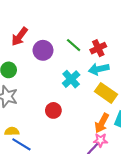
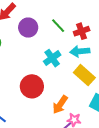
red circle: (53, 110) -> (32, 86), size x1.5
orange arrow: (102, 123) -> (60, 105), moved

